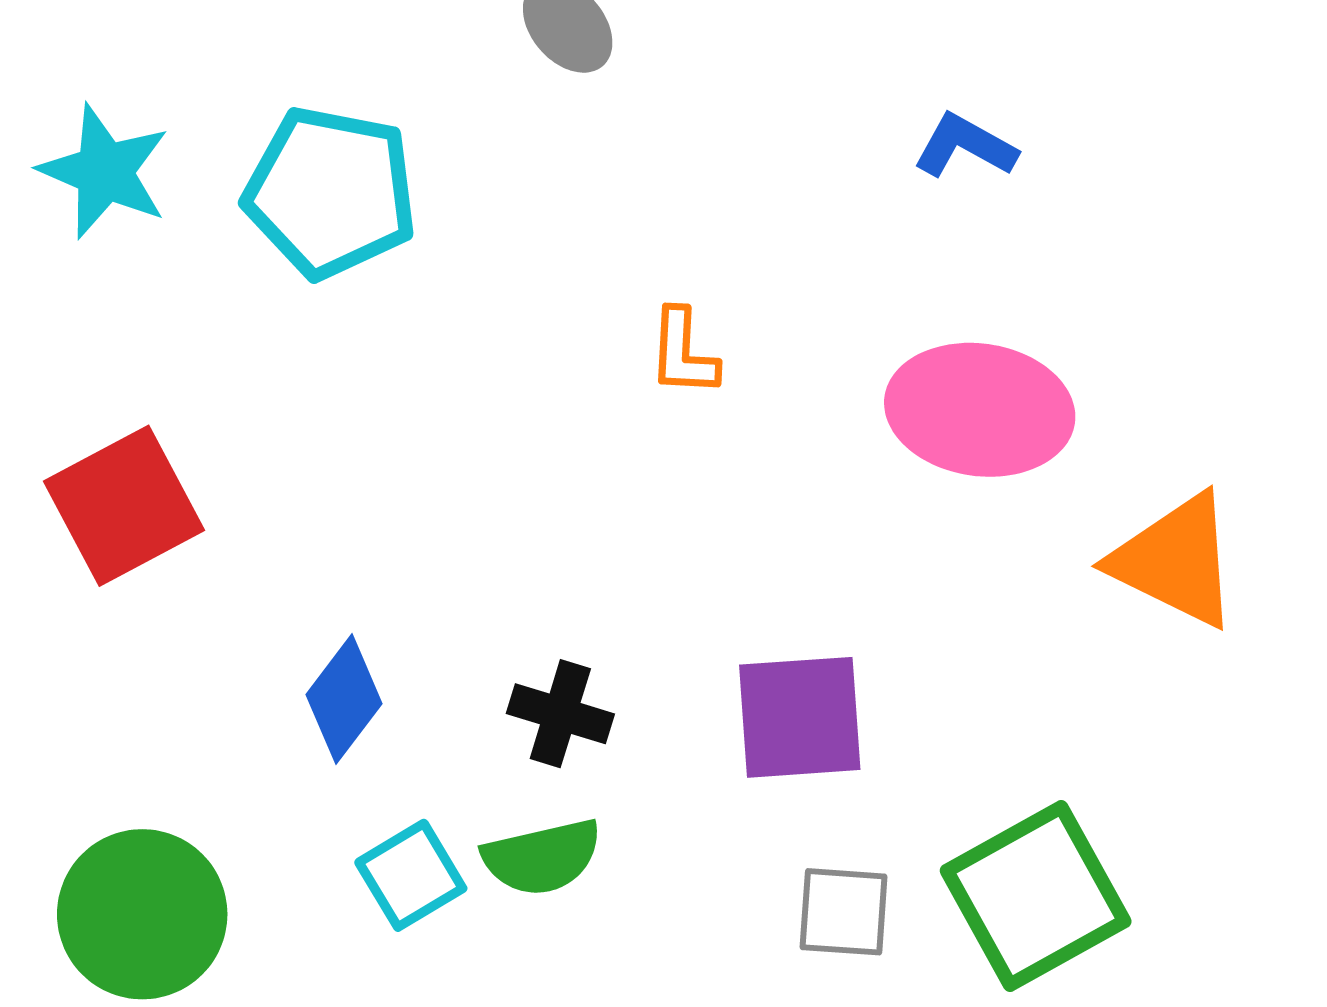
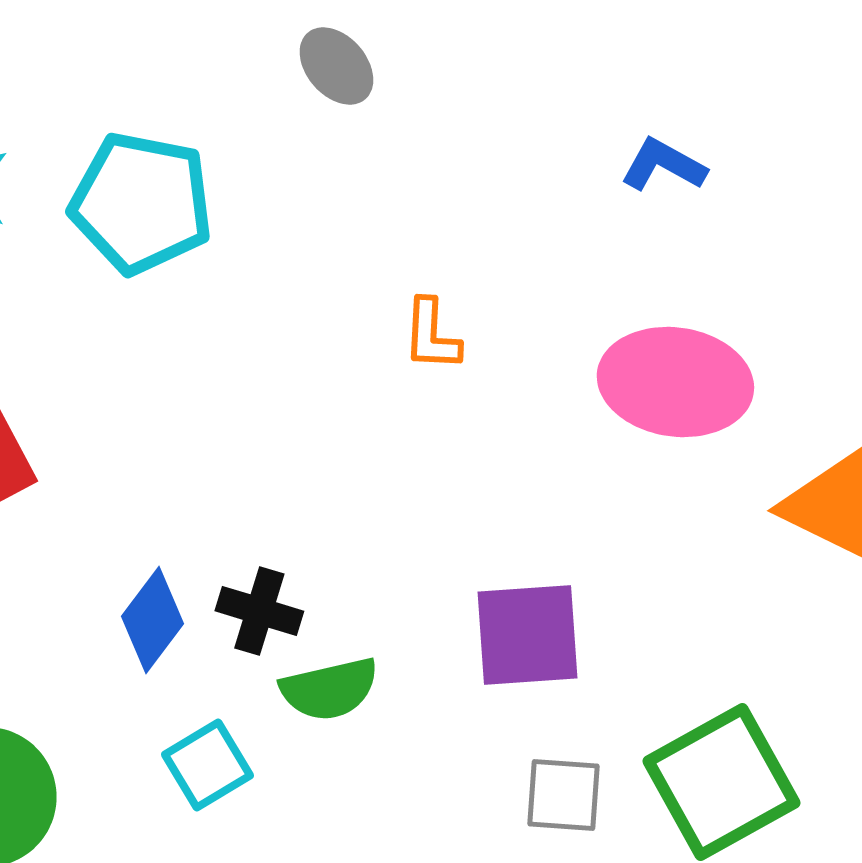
black cross: (560, 714) -> (259, 611), moved
green semicircle: (542, 857) -> (329, 689), moved

